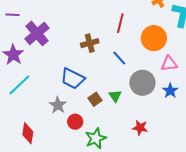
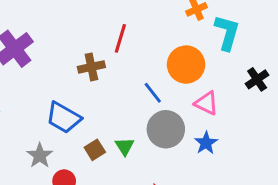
red line: (120, 23) -> (120, 38), moved
blue line: (119, 58) -> (153, 93), moved
pink triangle: (169, 64) -> (206, 103), turned 30

